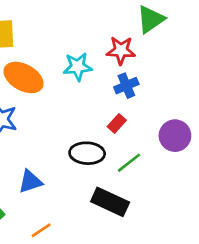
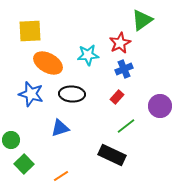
red star: (121, 50) -> (120, 43), turned -30
black ellipse: (87, 153) -> (72, 94), moved
blue triangle: (30, 182) -> (60, 128), moved

